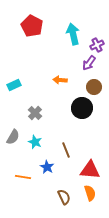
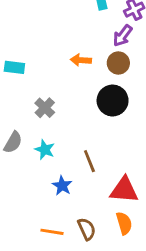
cyan rectangle: (14, 85) -> (14, 67), turned 32
brown circle: (94, 87) -> (118, 63), moved
orange line: (23, 177) -> (52, 232), moved

